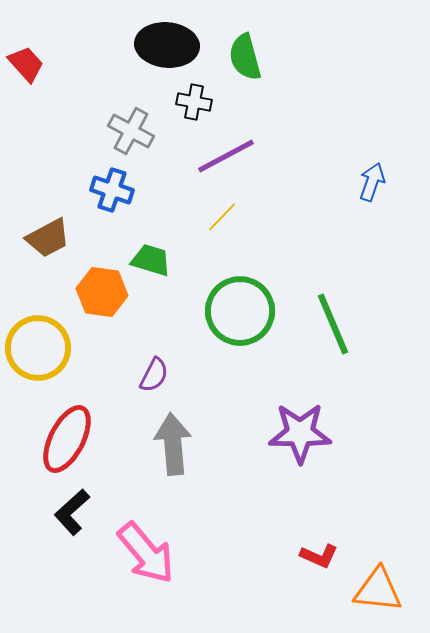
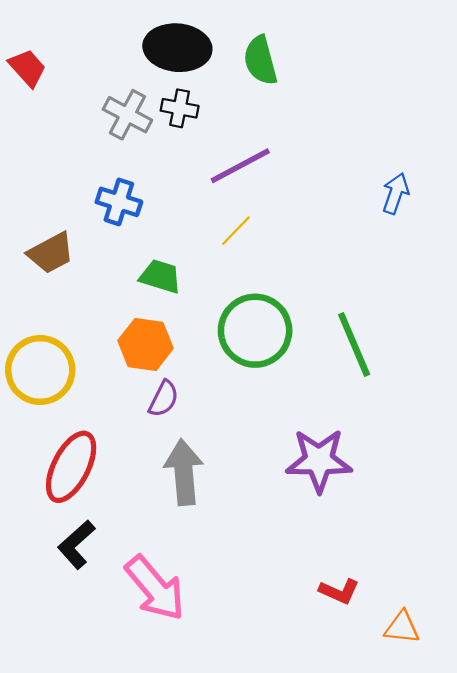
black cross: (194, 102) -> (180, 108), moved
gray cross: (131, 131) -> (127, 115), moved
orange hexagon: (102, 292) -> (146, 344), moved
orange triangle: (378, 590) -> (402, 627), size x0.7

